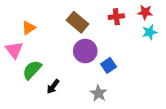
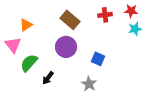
purple circle: (85, 51) -> (66, 47), moved
blue square: (109, 65) -> (98, 59), turned -32

